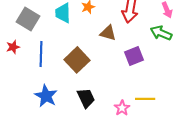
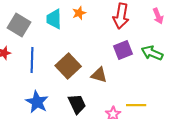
brown triangle: (108, 33) -> (99, 75), moved
green arrow: (161, 33) -> (152, 53), moved
purple square: (134, 56) -> (123, 50), moved

